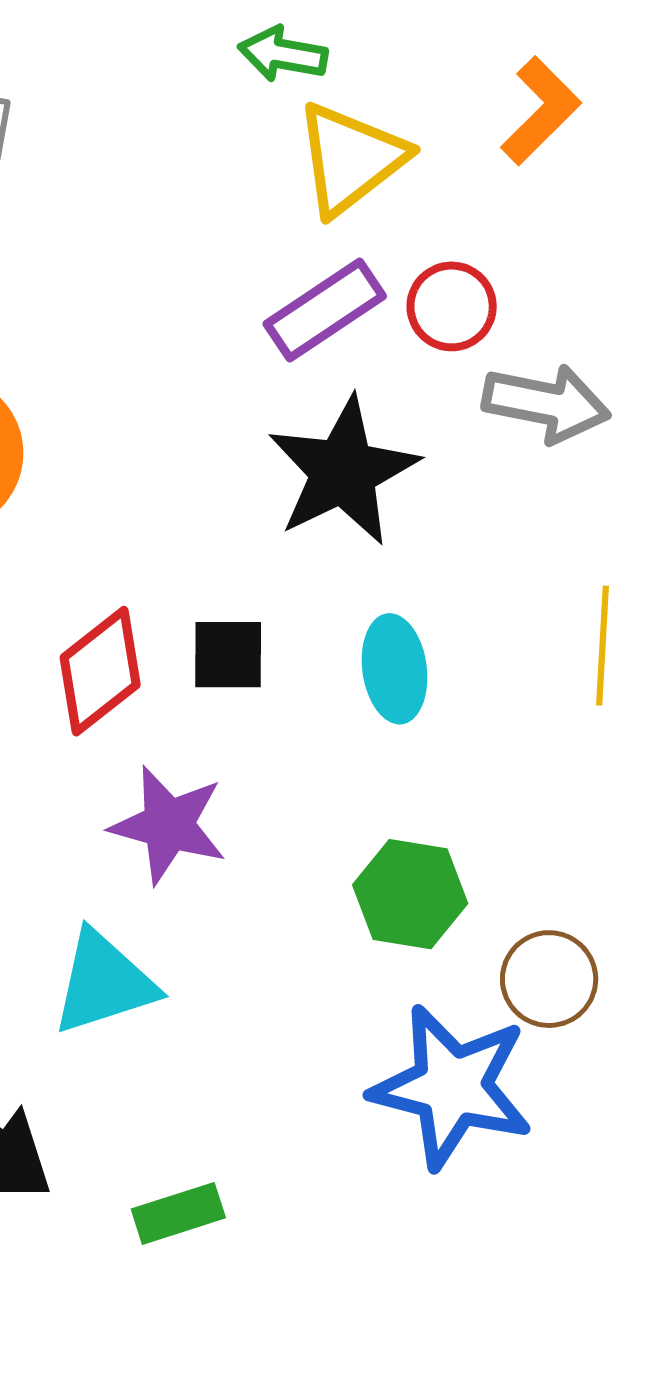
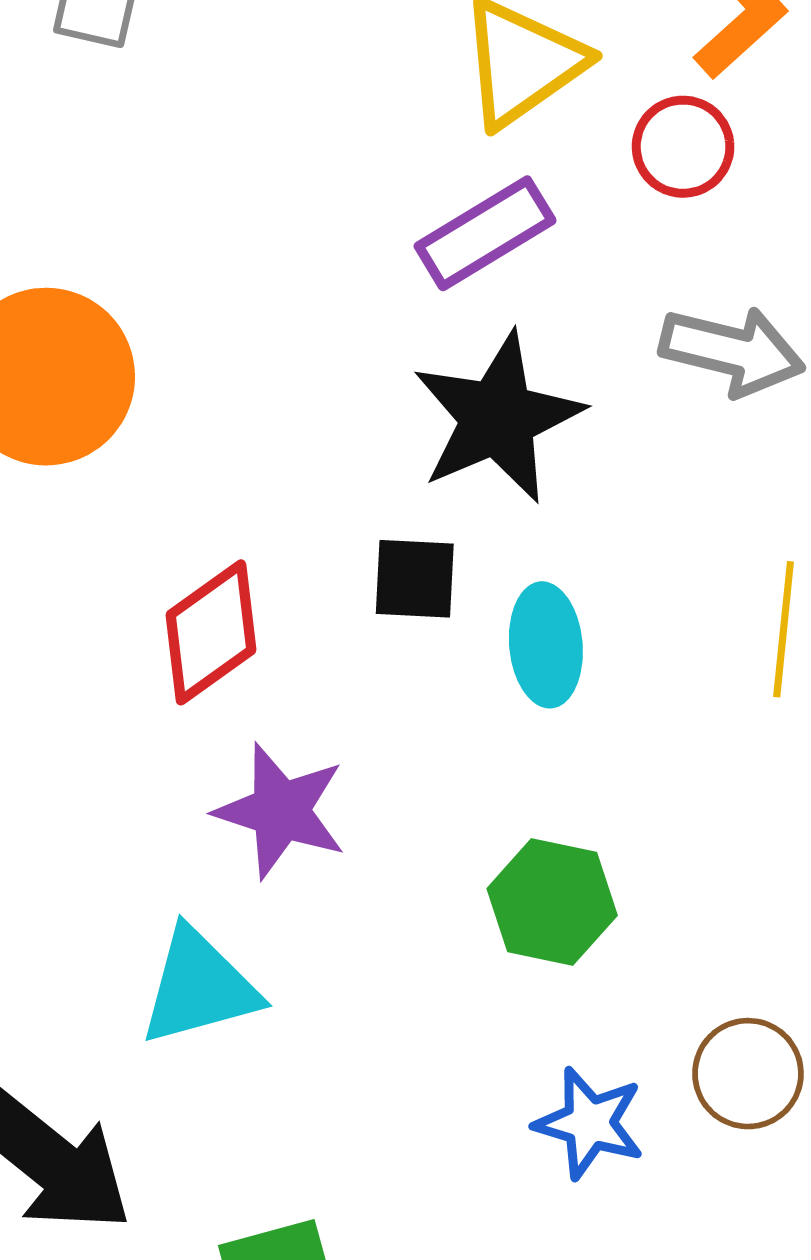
red circle: (452, 306) -> (683, 147), moved
black square: (228, 655) -> (415, 579), moved
brown circle: (549, 979) -> (748, 1074), moved
blue star: (452, 1087) -> (590, 1123), size x0.6

